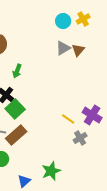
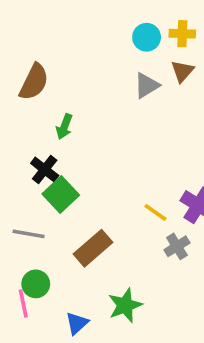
yellow cross: (83, 19) -> (182, 34), turned 32
brown triangle: (78, 50) -> (182, 71), moved
brown rectangle: (16, 135) -> (93, 248), moved

